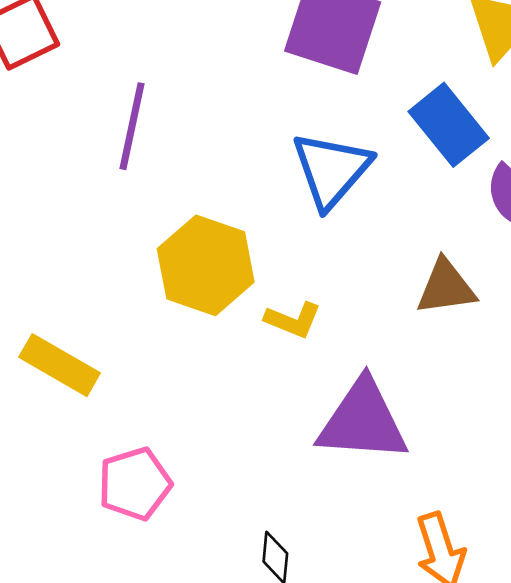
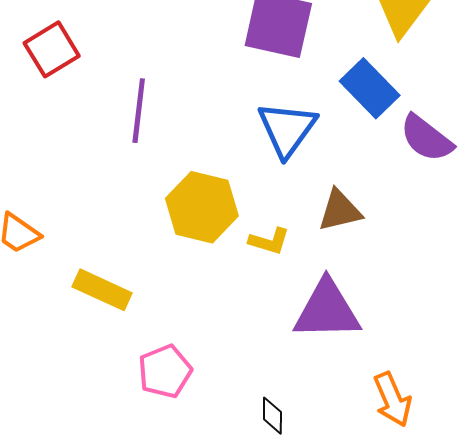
brown triangle: (446, 287) -> (340, 211), moved

